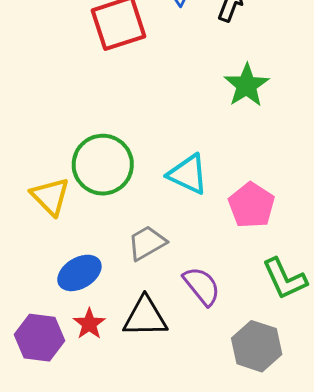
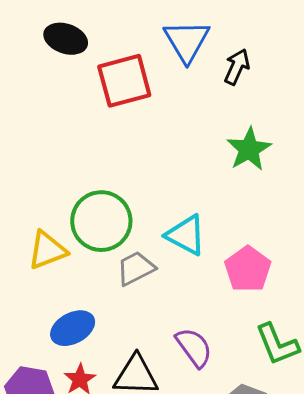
yellow triangle: (50, 196) -> (47, 250), turned 51
gray trapezoid: (147, 243) -> (136, 268), moved

